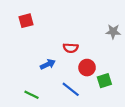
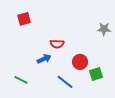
red semicircle: (71, 48) -> (57, 44), moved
green line: (31, 95) -> (21, 80), moved

